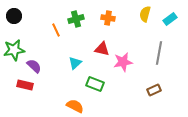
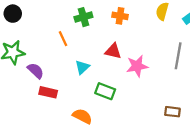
orange line: (56, 30) -> (63, 39), moved
red rectangle: (25, 85) -> (48, 92), moved
brown rectangle: (154, 90) -> (172, 112), moved, turned 32

